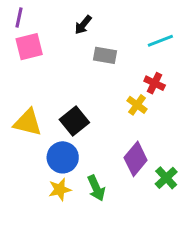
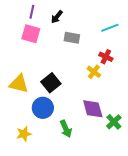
purple line: (19, 17) -> (32, 12), moved
pink square: (29, 47) -> (31, 34), moved, turned 30
purple diamond: (136, 159) -> (93, 109), turned -55
yellow star: (60, 189) -> (24, 134), moved

